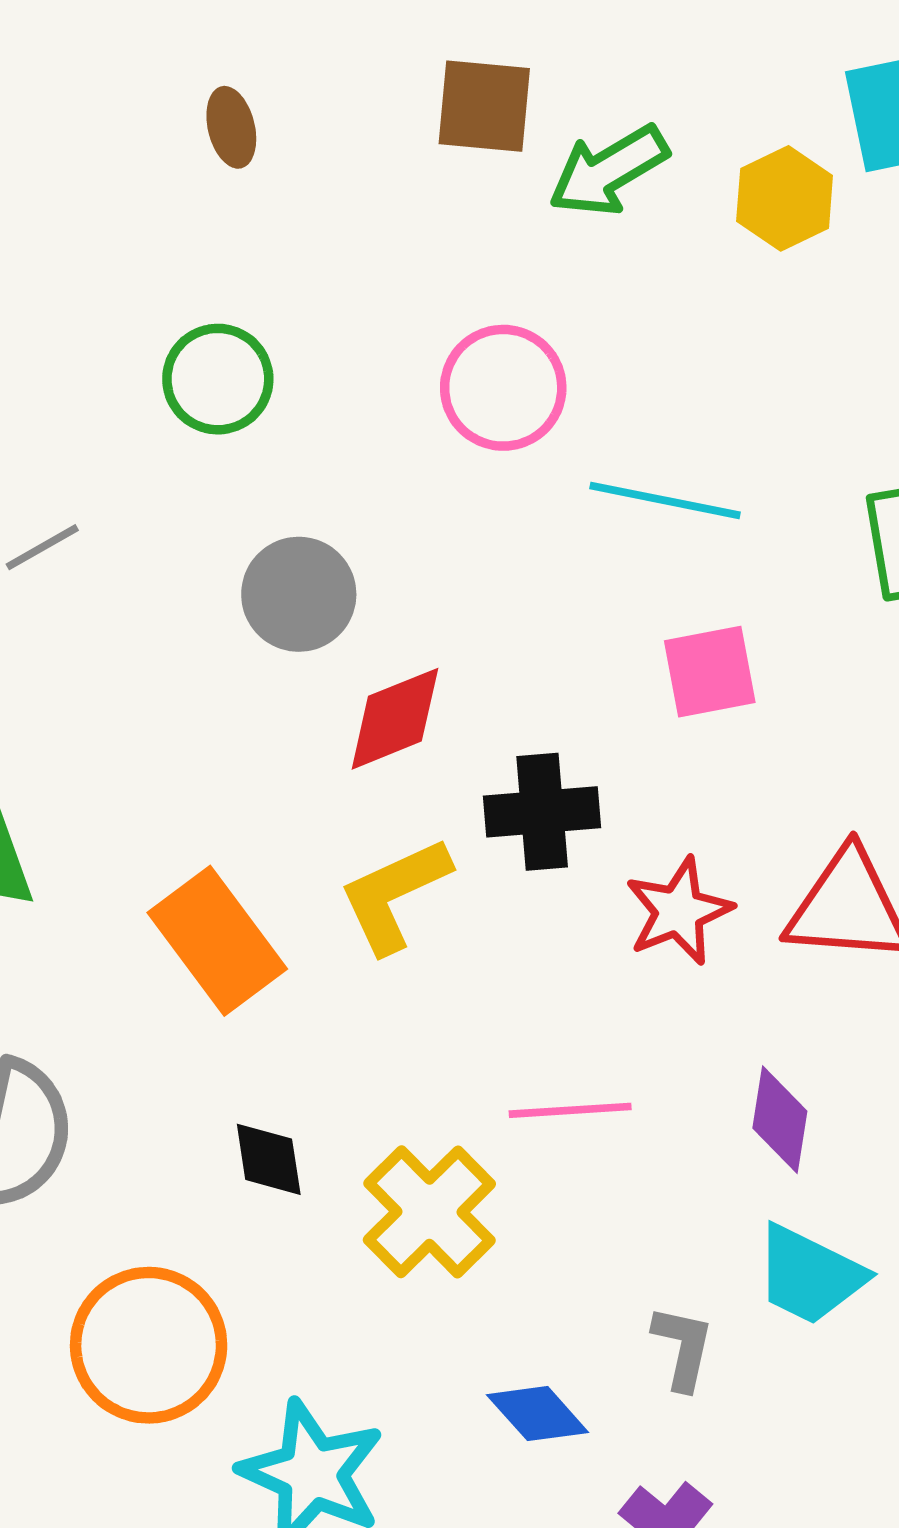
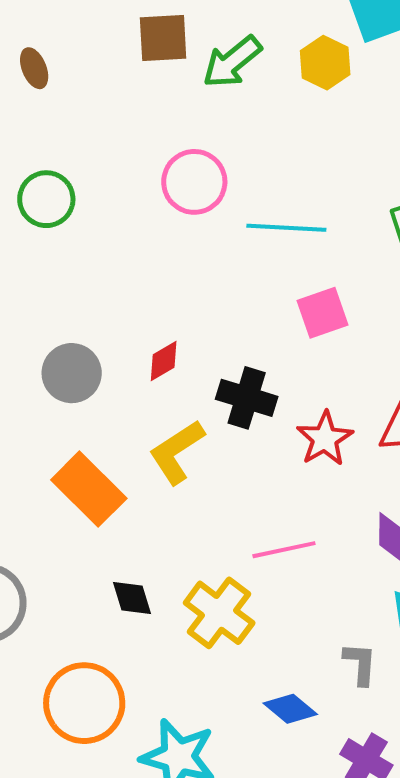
gray circle: (299, 594) -> (72, 373), moved
red diamond: (395, 719) -> (164, 361), size x0.7
black cross: (542, 812) -> (247, 398), turned 30

